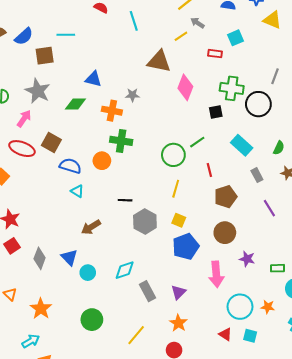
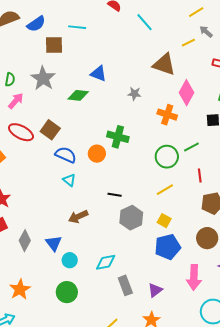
cyan line: (134, 21) -> (145, 22), turned -30
orange cross: (112, 111) -> (167, 115), moved
pink arrow: (24, 119) -> (16, 101), moved
yellow line: (176, 189) -> (165, 190), turned 36
green circle: (92, 320) -> (67, 292), moved

